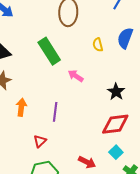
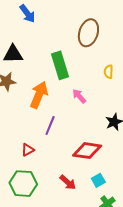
orange arrow: (21, 107) -> (39, 95), moved, size x1.5
red diamond: (115, 124) -> (87, 151), moved

